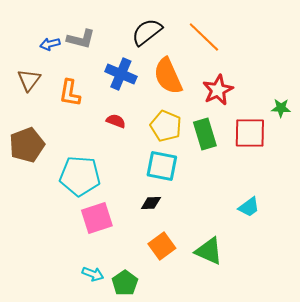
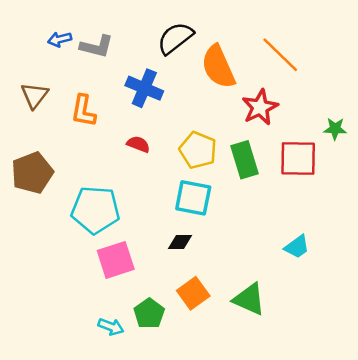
orange line: (204, 37) -> (280, 55), moved
blue arrow: (50, 44) -> (60, 39), moved
orange semicircle: (168, 76) -> (218, 67), moved
green pentagon: (125, 283) -> (149, 314), moved

